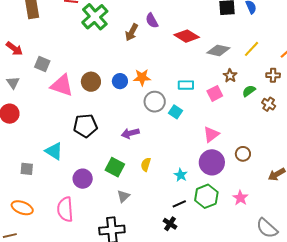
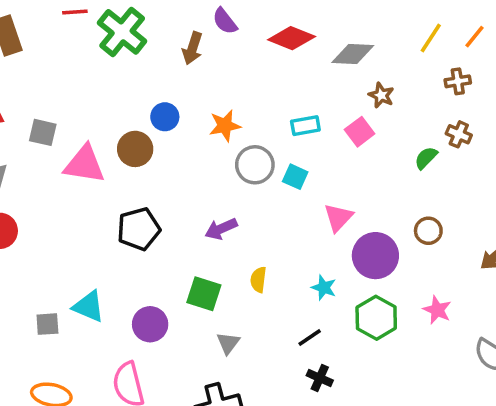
yellow line: (251, 49) -> (431, 38), moved
blue circle: (120, 81) -> (165, 117), moved
green semicircle: (249, 91) -> (426, 158), moved
pink triangle: (211, 134) -> (338, 218), moved
cyan triangle: (54, 151) -> (89, 307), moved
black line: (179, 204) -> (310, 337), moved

